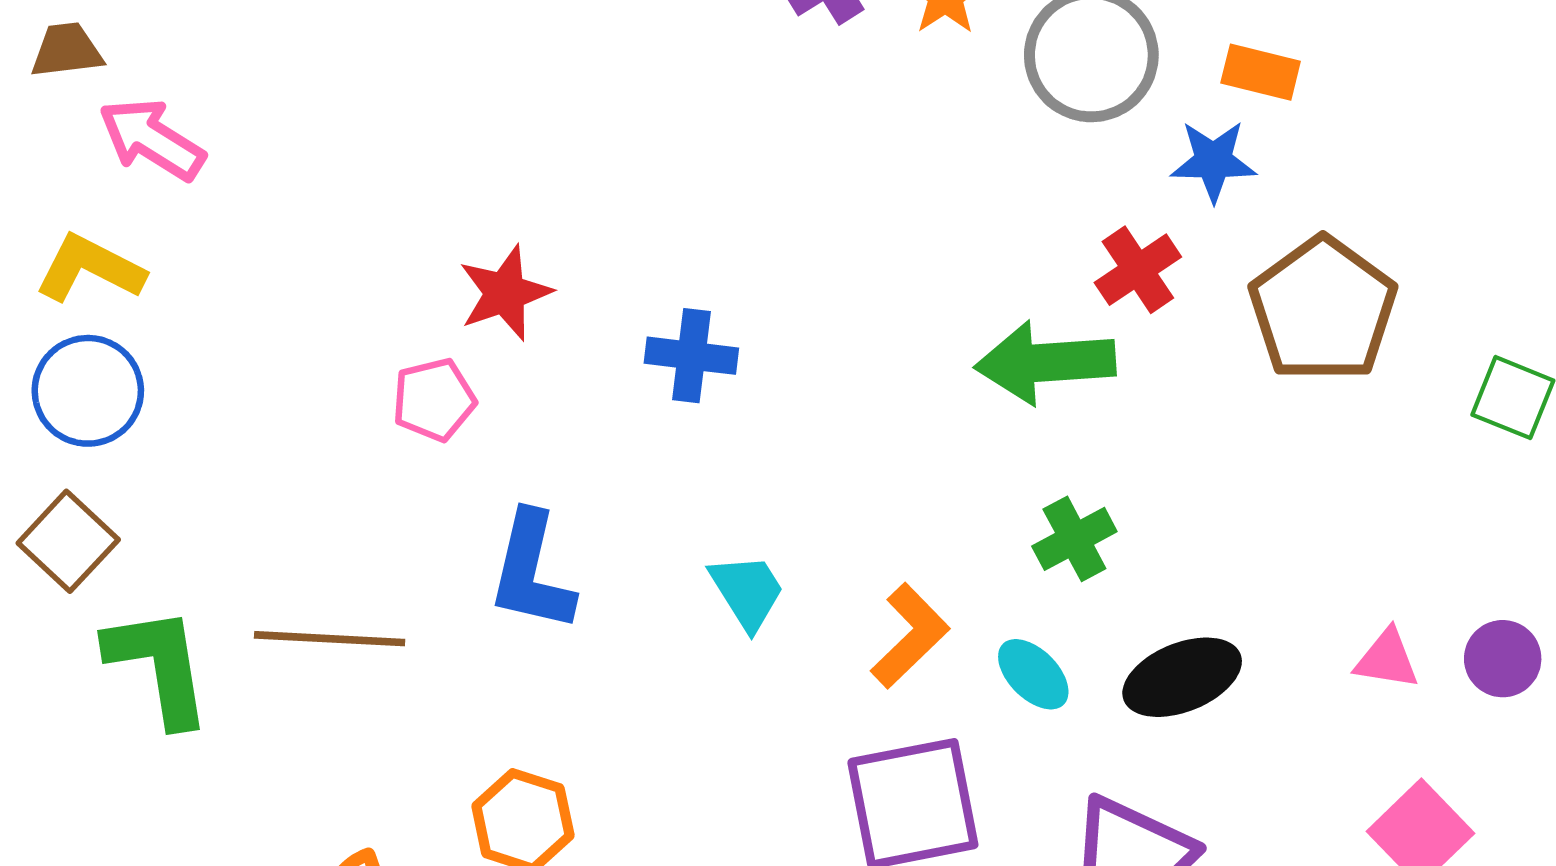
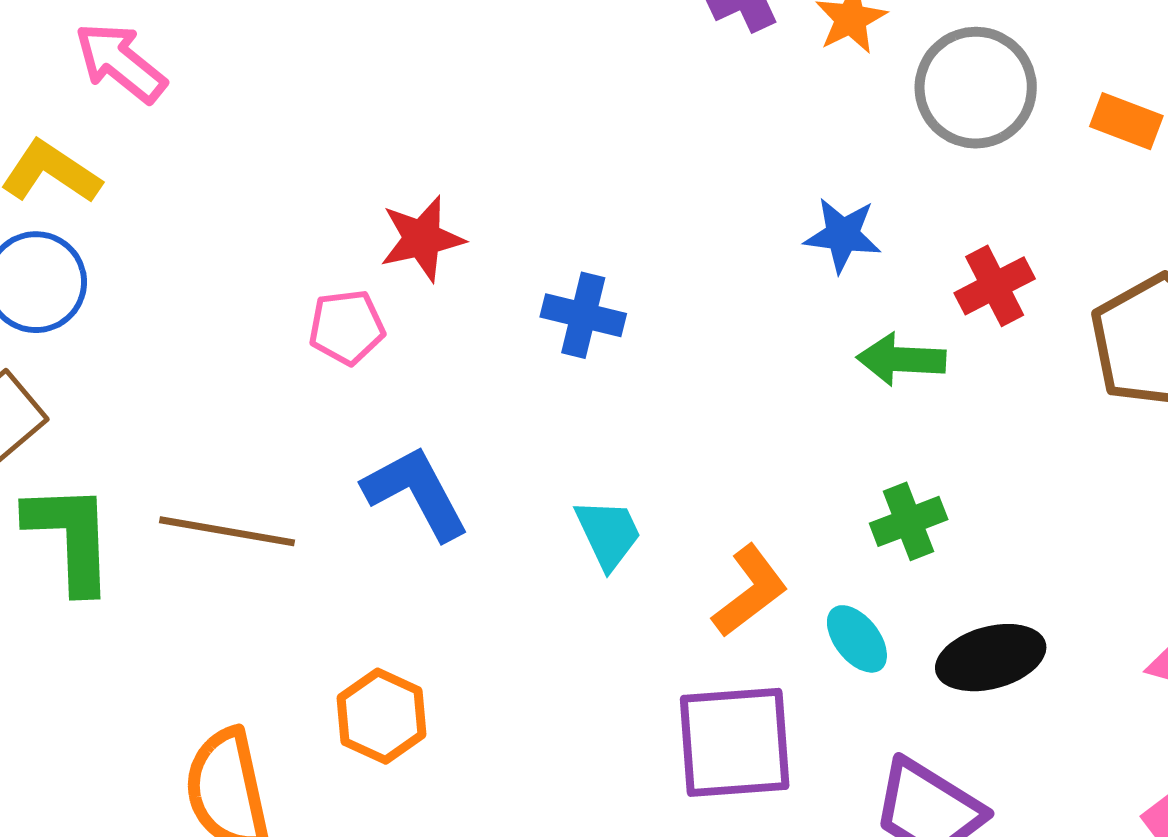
blue star: (1213, 161) -> (843, 235), moved
green arrow: (1045, 362) -> (901, 359), size x0.7
blue L-shape: (532, 572) -> (416, 493), turned 132

